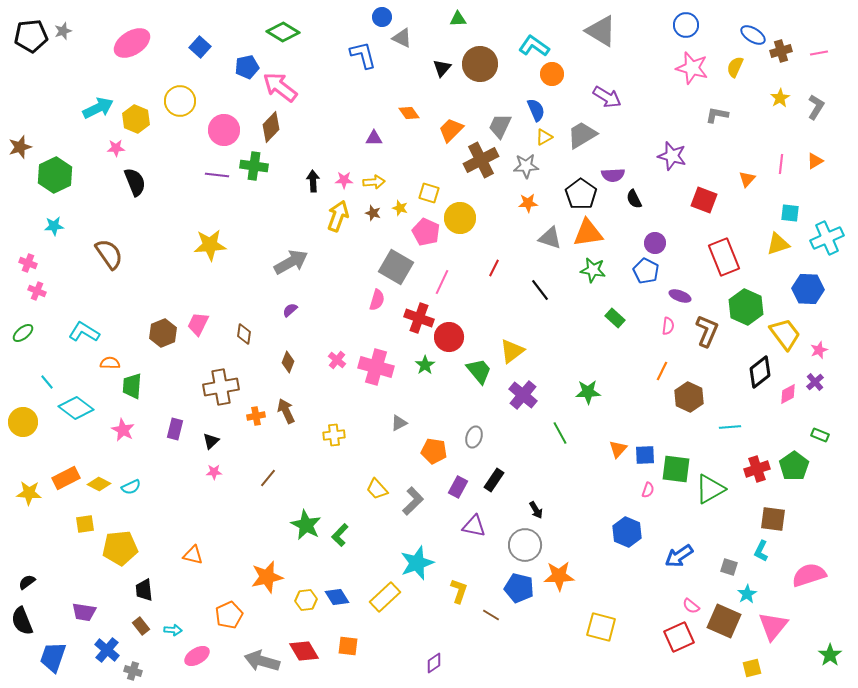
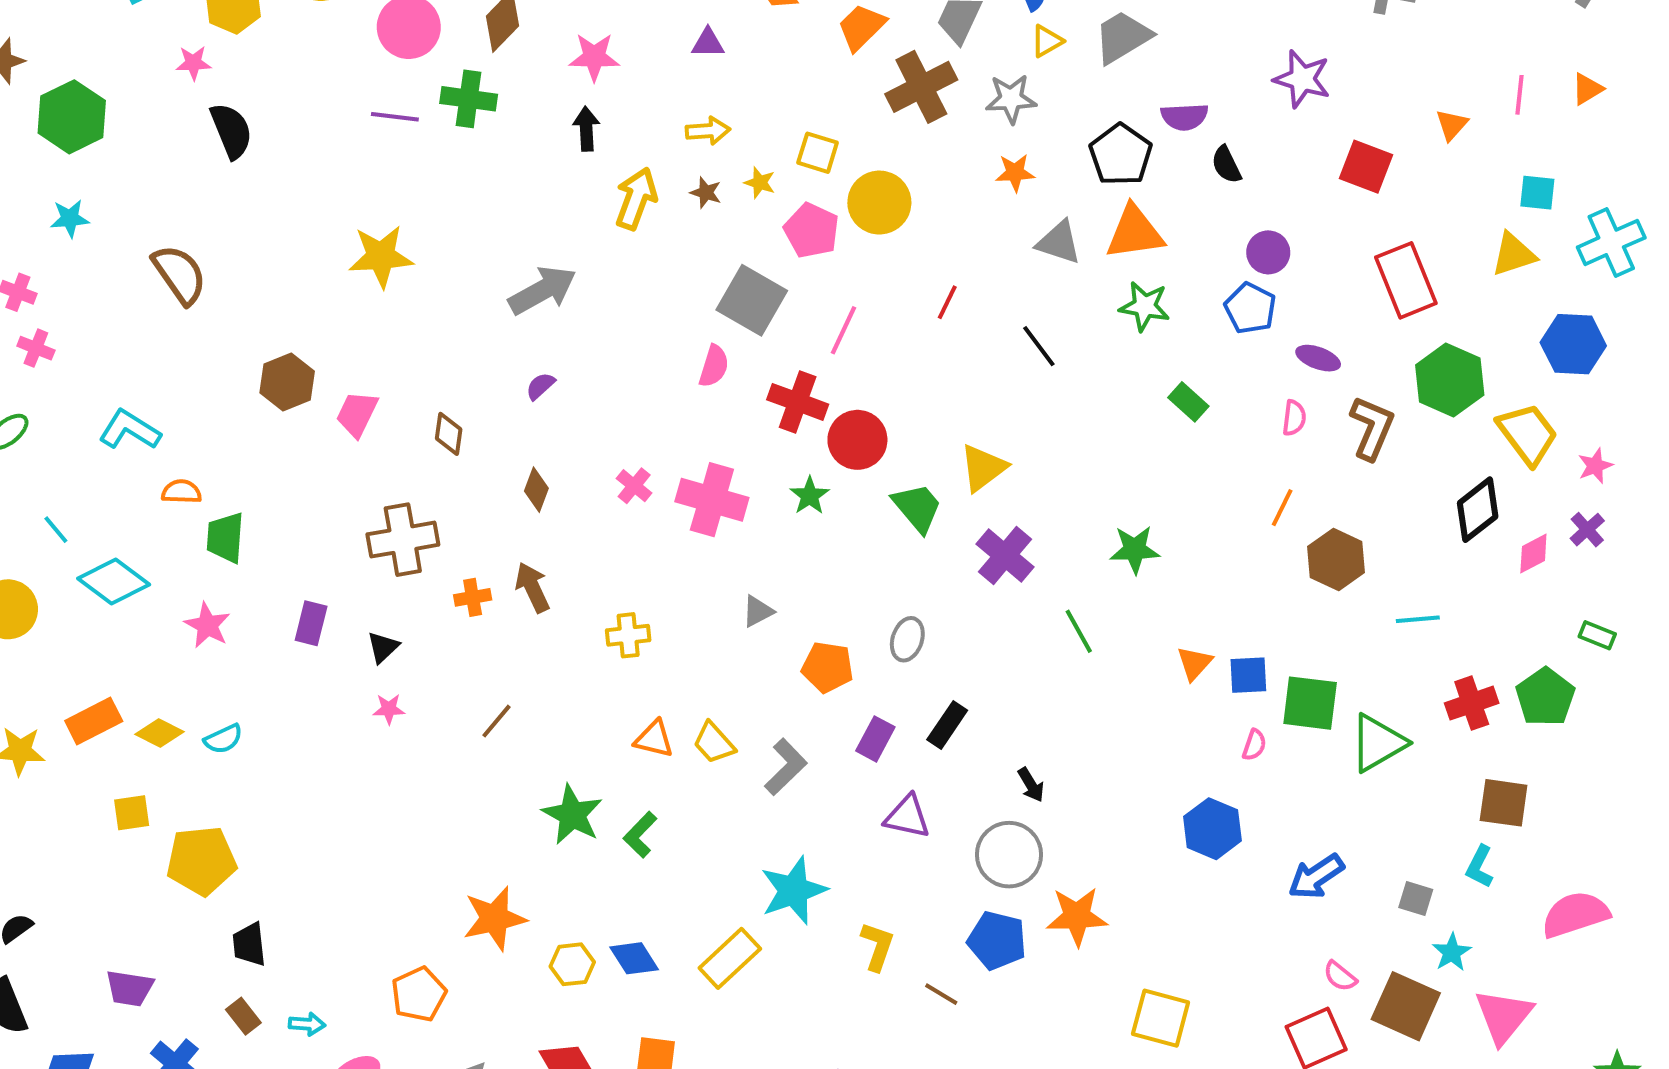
pink star: (344, 180) -> (594, 57), moved, size x1.4
brown hexagon: (163, 333) -> (287, 382), moved
orange triangle: (193, 555) -> (654, 739), moved

